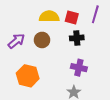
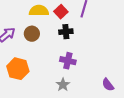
red square: (72, 17) -> (61, 12), turned 32

